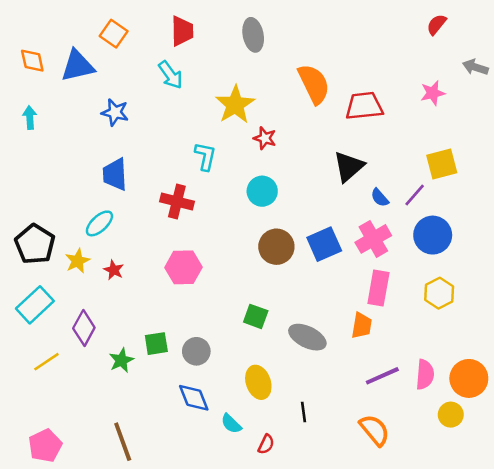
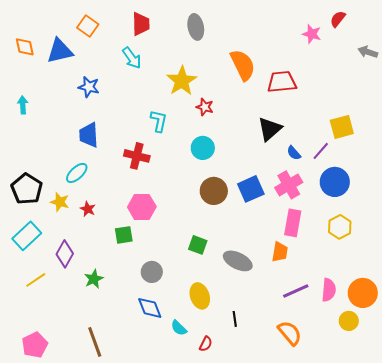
pink star: (433, 93) -> (312, 34), moved, turned 30
cyan arrow: (30, 118) -> (23, 105), moved
yellow star: (77, 261) -> (60, 202), turned -30
green square: (156, 344) -> (124, 235), moved

